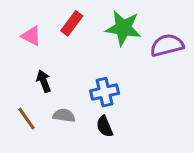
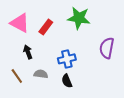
red rectangle: (72, 23) -> (46, 27), moved
pink triangle: (31, 36) -> (20, 23), size x1.5
purple semicircle: (167, 45) -> (107, 48), moved, turned -65

